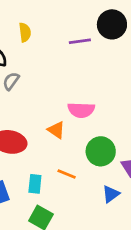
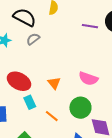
pink semicircle: (81, 110) -> (88, 79), moved
cyan rectangle: (35, 184) -> (30, 102), moved, turned -48

